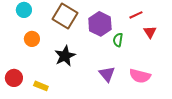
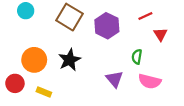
orange circle: (32, 39) -> (34, 60), moved, size x1.5
green semicircle: (118, 40) -> (137, 57), moved

